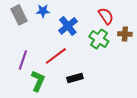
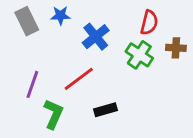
red semicircle: (106, 16) -> (149, 23), turned 48

